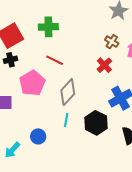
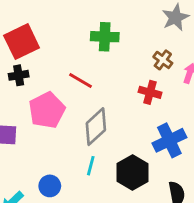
green cross: (48, 27) -> (105, 37), moved
red cross: (104, 65) -> (150, 92), turned -35

